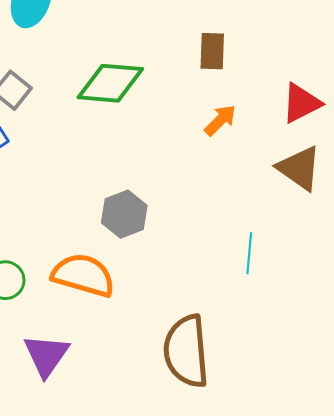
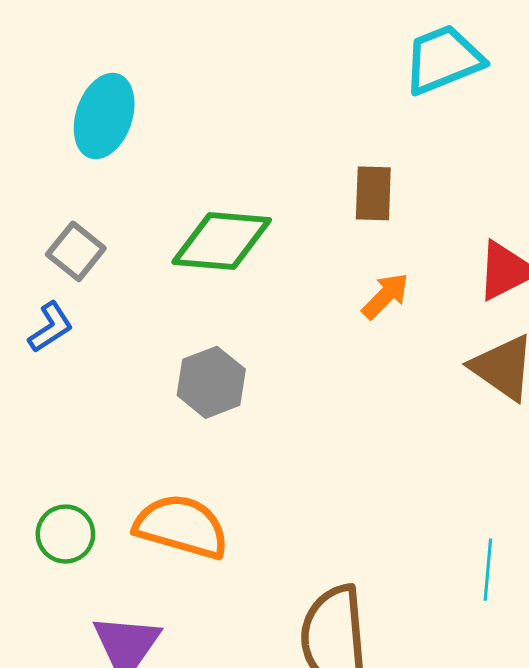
gray hexagon: (124, 214) -> (211, 382), moved
cyan line: (249, 253) -> (488, 570), moved

